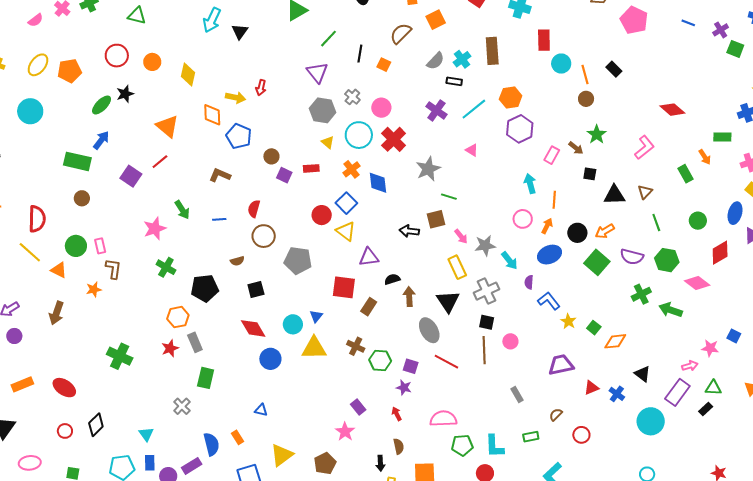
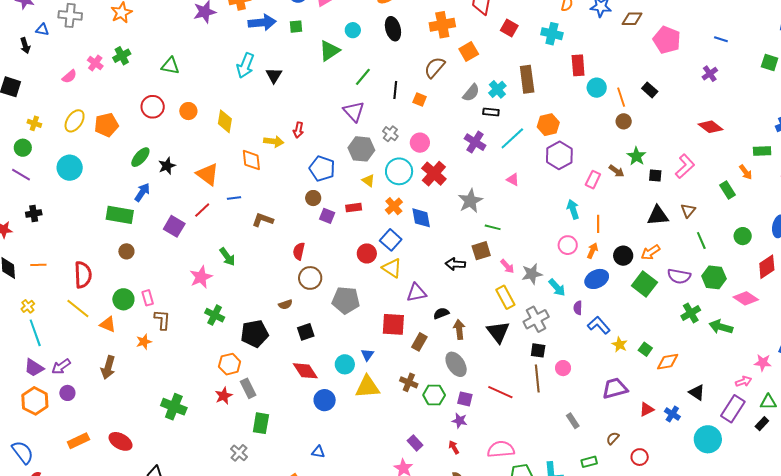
purple cross: (721, 30) -> (710, 74), moved
black star: (125, 94) -> (167, 166), moved
blue pentagon: (239, 136) -> (322, 169), moved
black square: (590, 174) -> (655, 175), moved
blue line: (219, 219) -> (234, 198), moved
gray ellipse: (429, 330) -> (456, 364), moved

